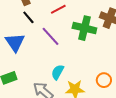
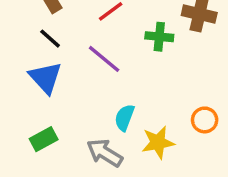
black line: (28, 17) -> (50, 39), moved
green cross: (84, 28) -> (159, 37), size x0.7

